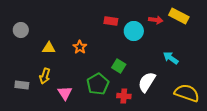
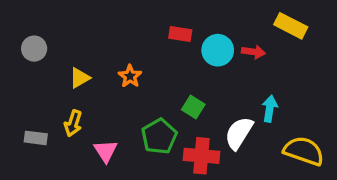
red arrow: (156, 20) -> (253, 52), moved
yellow triangle: (49, 48) -> (80, 78), turned -32
cyan arrow: (171, 58) -> (270, 109), moved, turned 63
red cross: (124, 96) -> (201, 156), size x1.5

